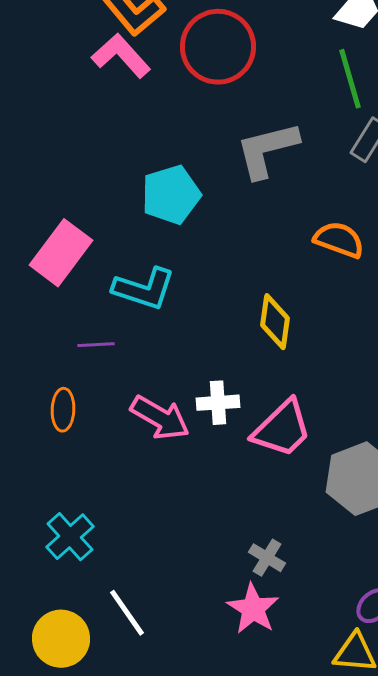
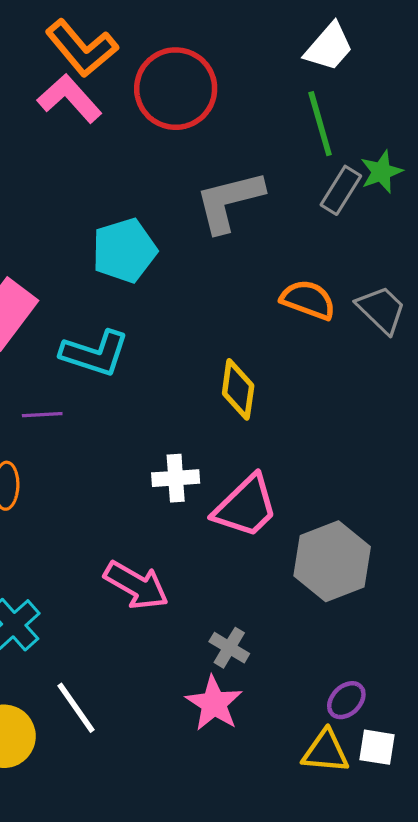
pink arrow: (160, 418) -> (136, 585), moved

